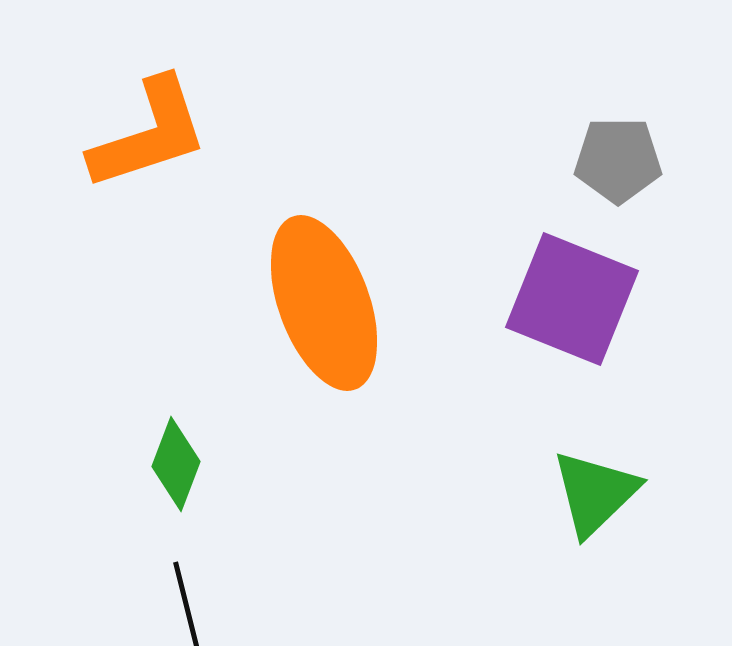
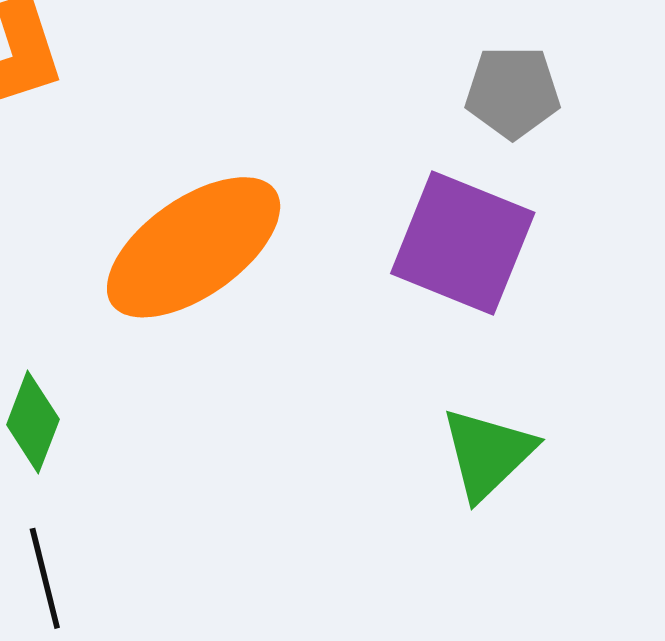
orange ellipse: (324, 303) -> (194, 247), turned 75

